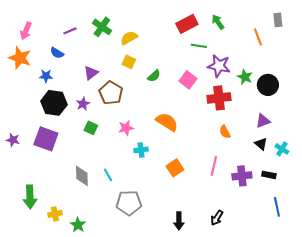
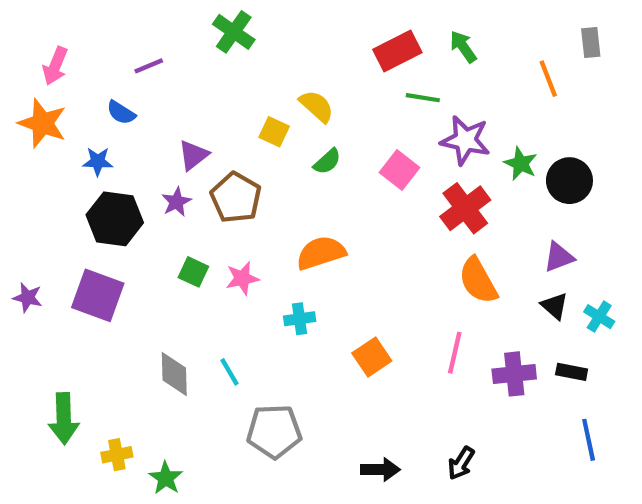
green cross: (102, 27) -> (234, 32), moved
yellow semicircle: (129, 38) -> (317, 106), moved, turned 72
red cross: (219, 98) -> (465, 208), turned -30
purple star: (83, 104) -> (176, 202), moved
orange semicircle: (167, 122) -> (321, 253), moved, turned -50
pink star: (126, 128) -> (242, 278), moved
orange semicircle: (225, 132) -> (478, 280), size x1.6
black arrow: (179, 221) -> (380, 470), turned -90

